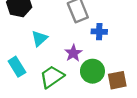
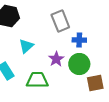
green circle: (92, 71) -> (79, 64), moved
green trapezoid: (52, 77) -> (37, 80), turned 35

